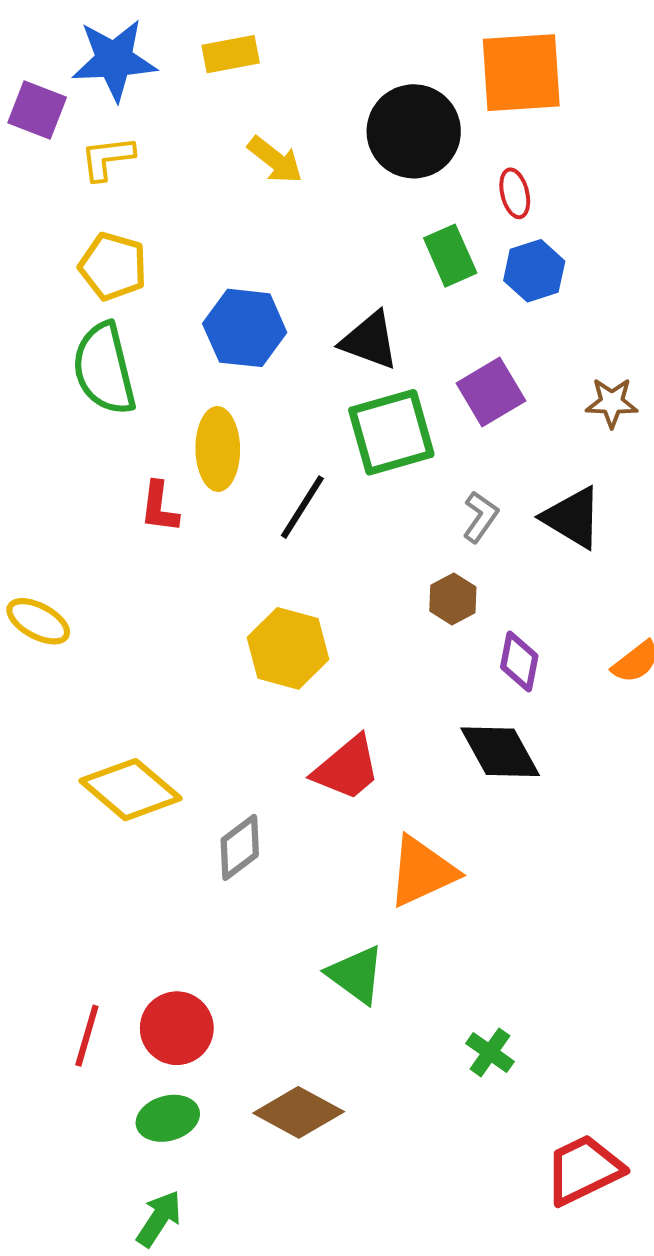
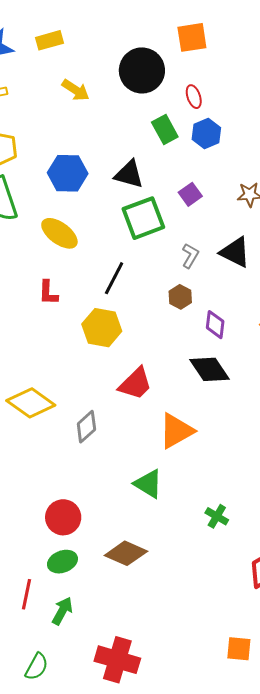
orange square: (521, 73) -> (192, 37), size x0.7
purple square: (491, 392) -> (190, 194), size x0.7
yellow ellipse: (218, 449) -> (59, 233), turned -48
red L-shape: (159, 507) -> (48, 293), moved
black line: (302, 507) -> (114, 278), moved
red line: (87, 1036) -> (27, 594), moved

